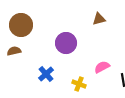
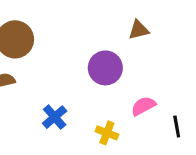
purple circle: (66, 43) -> (105, 68), moved

